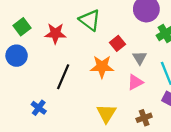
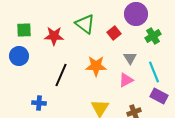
green square: (22, 27) -> (24, 30), turned 35
red square: (117, 43) -> (114, 33), moved
blue cross: (39, 108) -> (39, 103), turned -32

